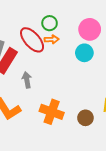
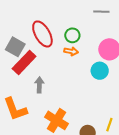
red ellipse: (32, 40) -> (42, 34), moved

